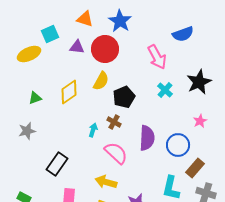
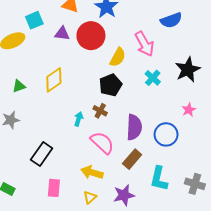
yellow semicircle: (101, 81) -> (118, 57), moved
brown rectangle: (195, 168) -> (132, 159), moved

